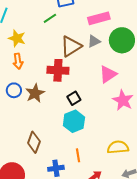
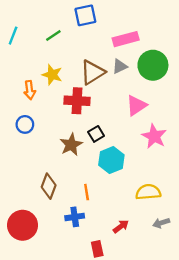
green line: (50, 18) -> (53, 36), moved
yellow star: (17, 38) -> (52, 75), moved
brown star: (35, 93) -> (71, 145), moved
cyan hexagon: (74, 121) -> (111, 160), moved
orange line: (78, 155) -> (87, 192), moved

